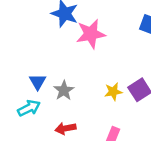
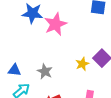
blue triangle: (38, 82) -> (15, 70), moved, turned -40

